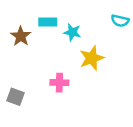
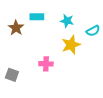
cyan semicircle: (120, 21) -> (93, 31), moved, turned -40
cyan star: (72, 32) -> (67, 21), moved

